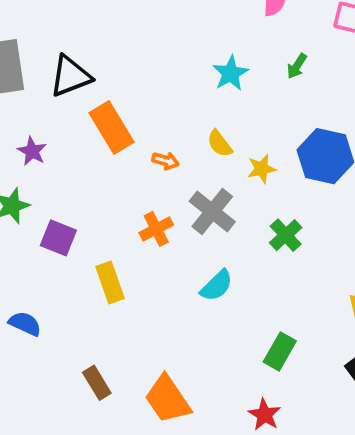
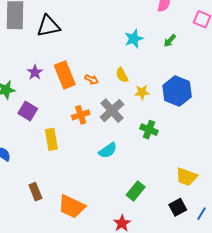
orange rectangle: (112, 128) -> (65, 75), moved
purple star: (32, 151) -> (35, 72), moved
green cross: (286, 235) -> (149, 130), turned -36
orange trapezoid: (168, 399) -> (72, 207), turned -40

